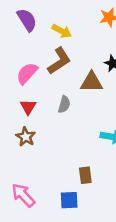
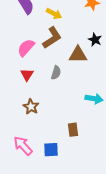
brown star: (26, 137) -> (31, 107), moved
blue square: (69, 200) -> (51, 150), moved

